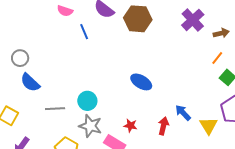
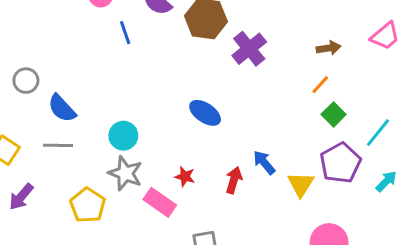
purple cross: (193, 20) -> (249, 49), moved
gray circle: (20, 58) -> (26, 81), moved
blue semicircle: (30, 83) -> (62, 108), moved
gray line: (55, 109) -> (58, 145), moved

